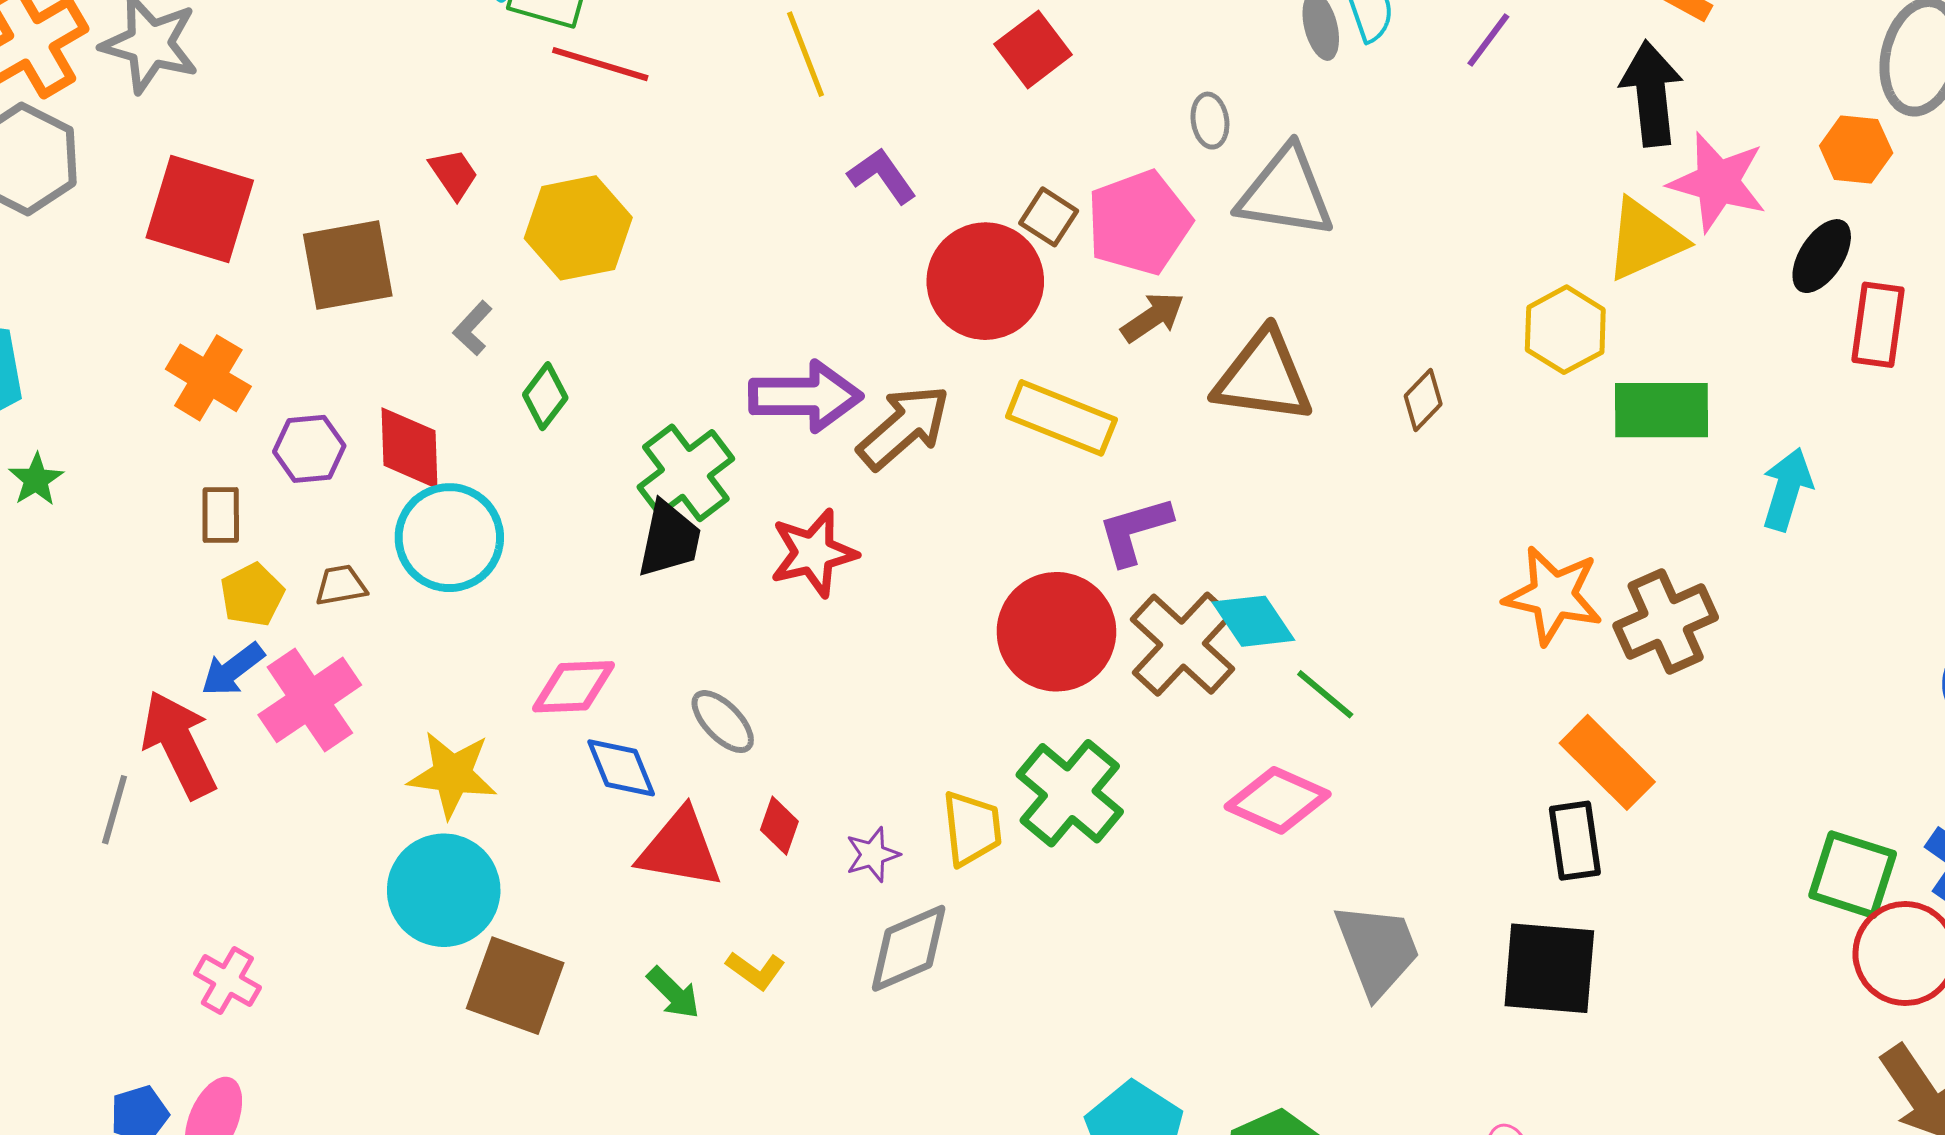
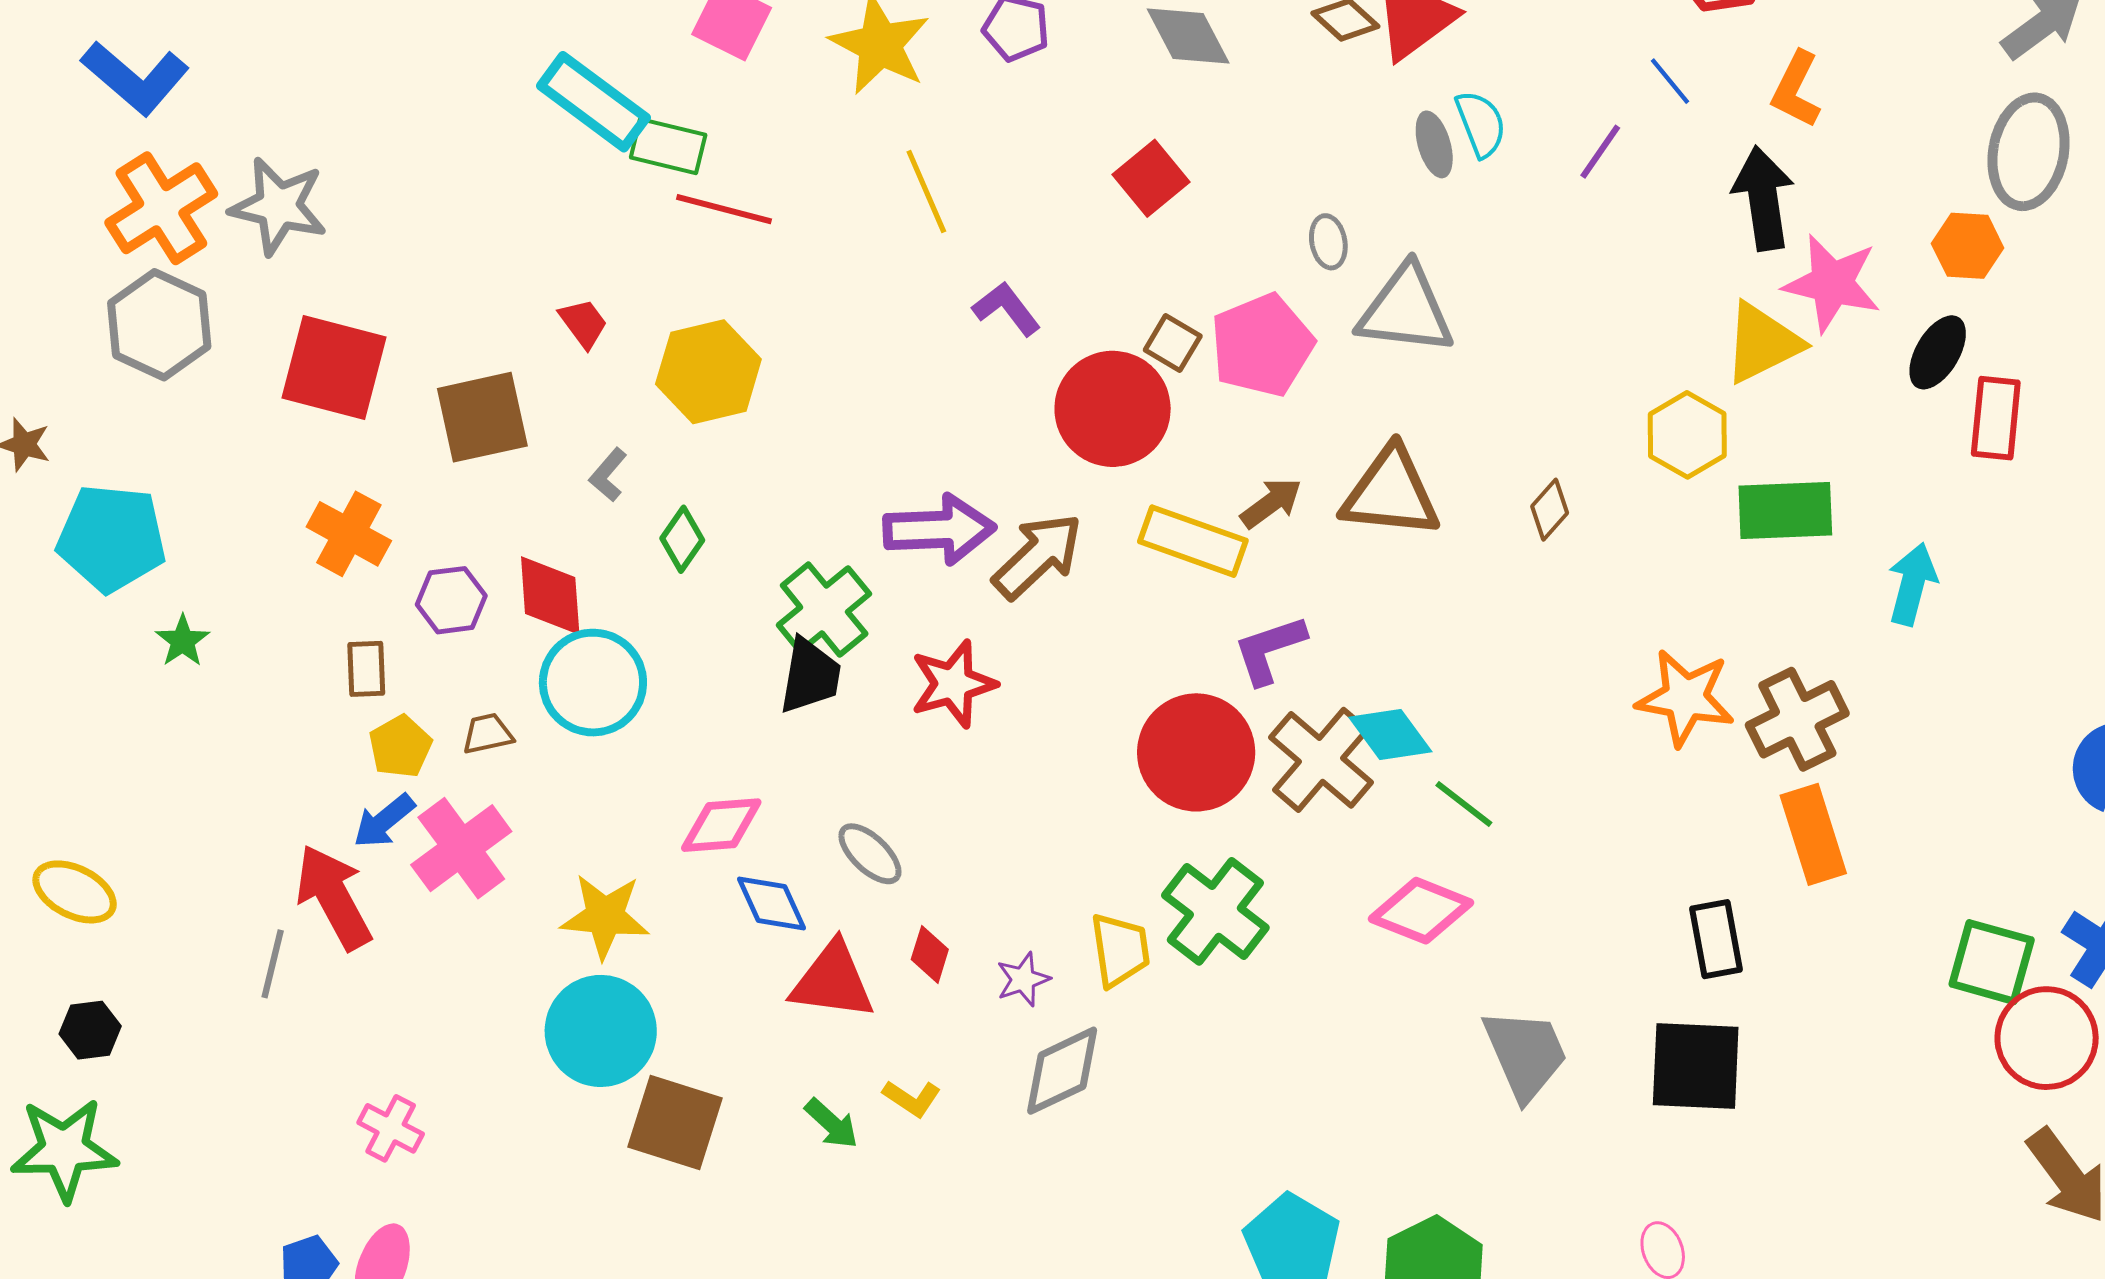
brown arrow: (1153, 317) -> (1271, 503), moved
orange rectangle: (1607, 762) -> (1813, 834), moved, turned 30

